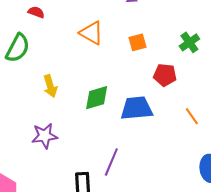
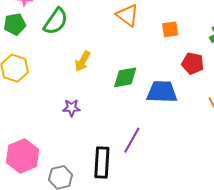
yellow arrow: (50, 86) -> (82, 61), turned 40
purple star: (45, 136) -> (71, 108), size x0.7

